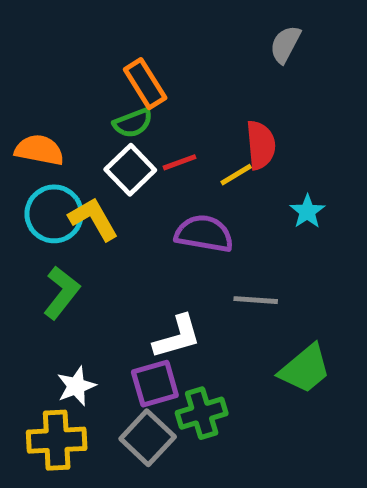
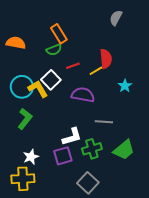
orange semicircle: (39, 150) -> (16, 43), moved
white square: (130, 170) -> (51, 80), moved
green cross: (202, 413) -> (92, 149), moved
gray square: (148, 438) -> (88, 183), moved

